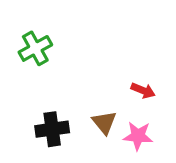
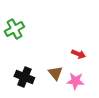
black cross: (52, 129) -> (24, 77), turned 30

